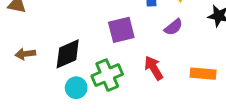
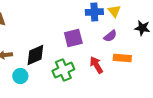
orange rectangle: (203, 74) -> (122, 58), moved
cyan circle: (76, 88) -> (20, 76), moved

